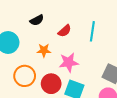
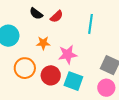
black semicircle: (37, 20) -> (36, 14), turned 64
red semicircle: (65, 31) -> (57, 16), moved

